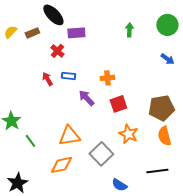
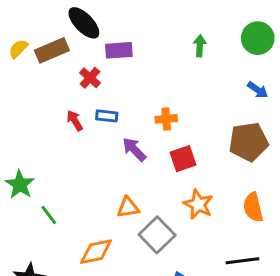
brown rectangle: (32, 33) -> (52, 50), size x1.5
brown pentagon: (161, 108) -> (249, 142), moved
orange triangle: (69, 136) -> (128, 207), moved, size x0.7

